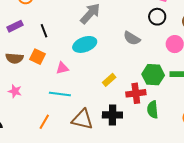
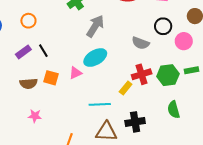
black circle: (157, 17) -> (163, 26), moved
black line: (44, 31) -> (43, 51), moved
pink triangle: (62, 68) -> (75, 73), moved
red cross: (136, 93) -> (142, 74), moved
cyan line: (60, 94) -> (100, 104), moved

